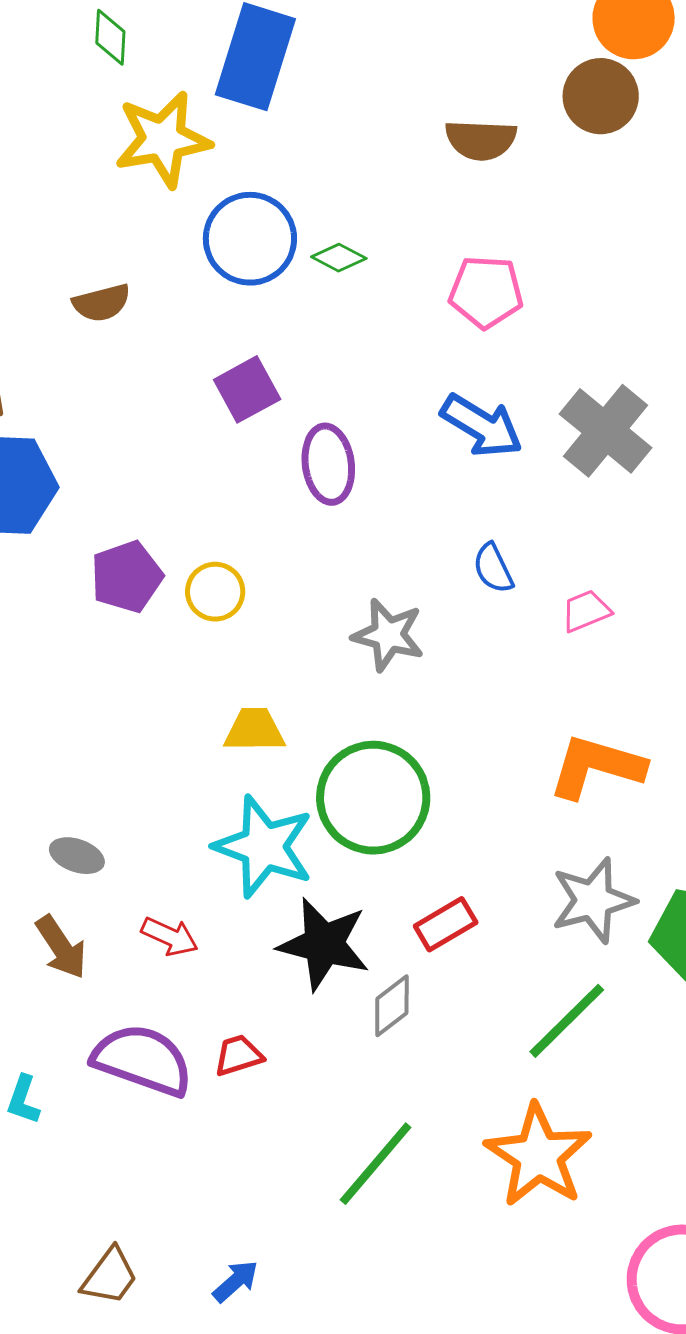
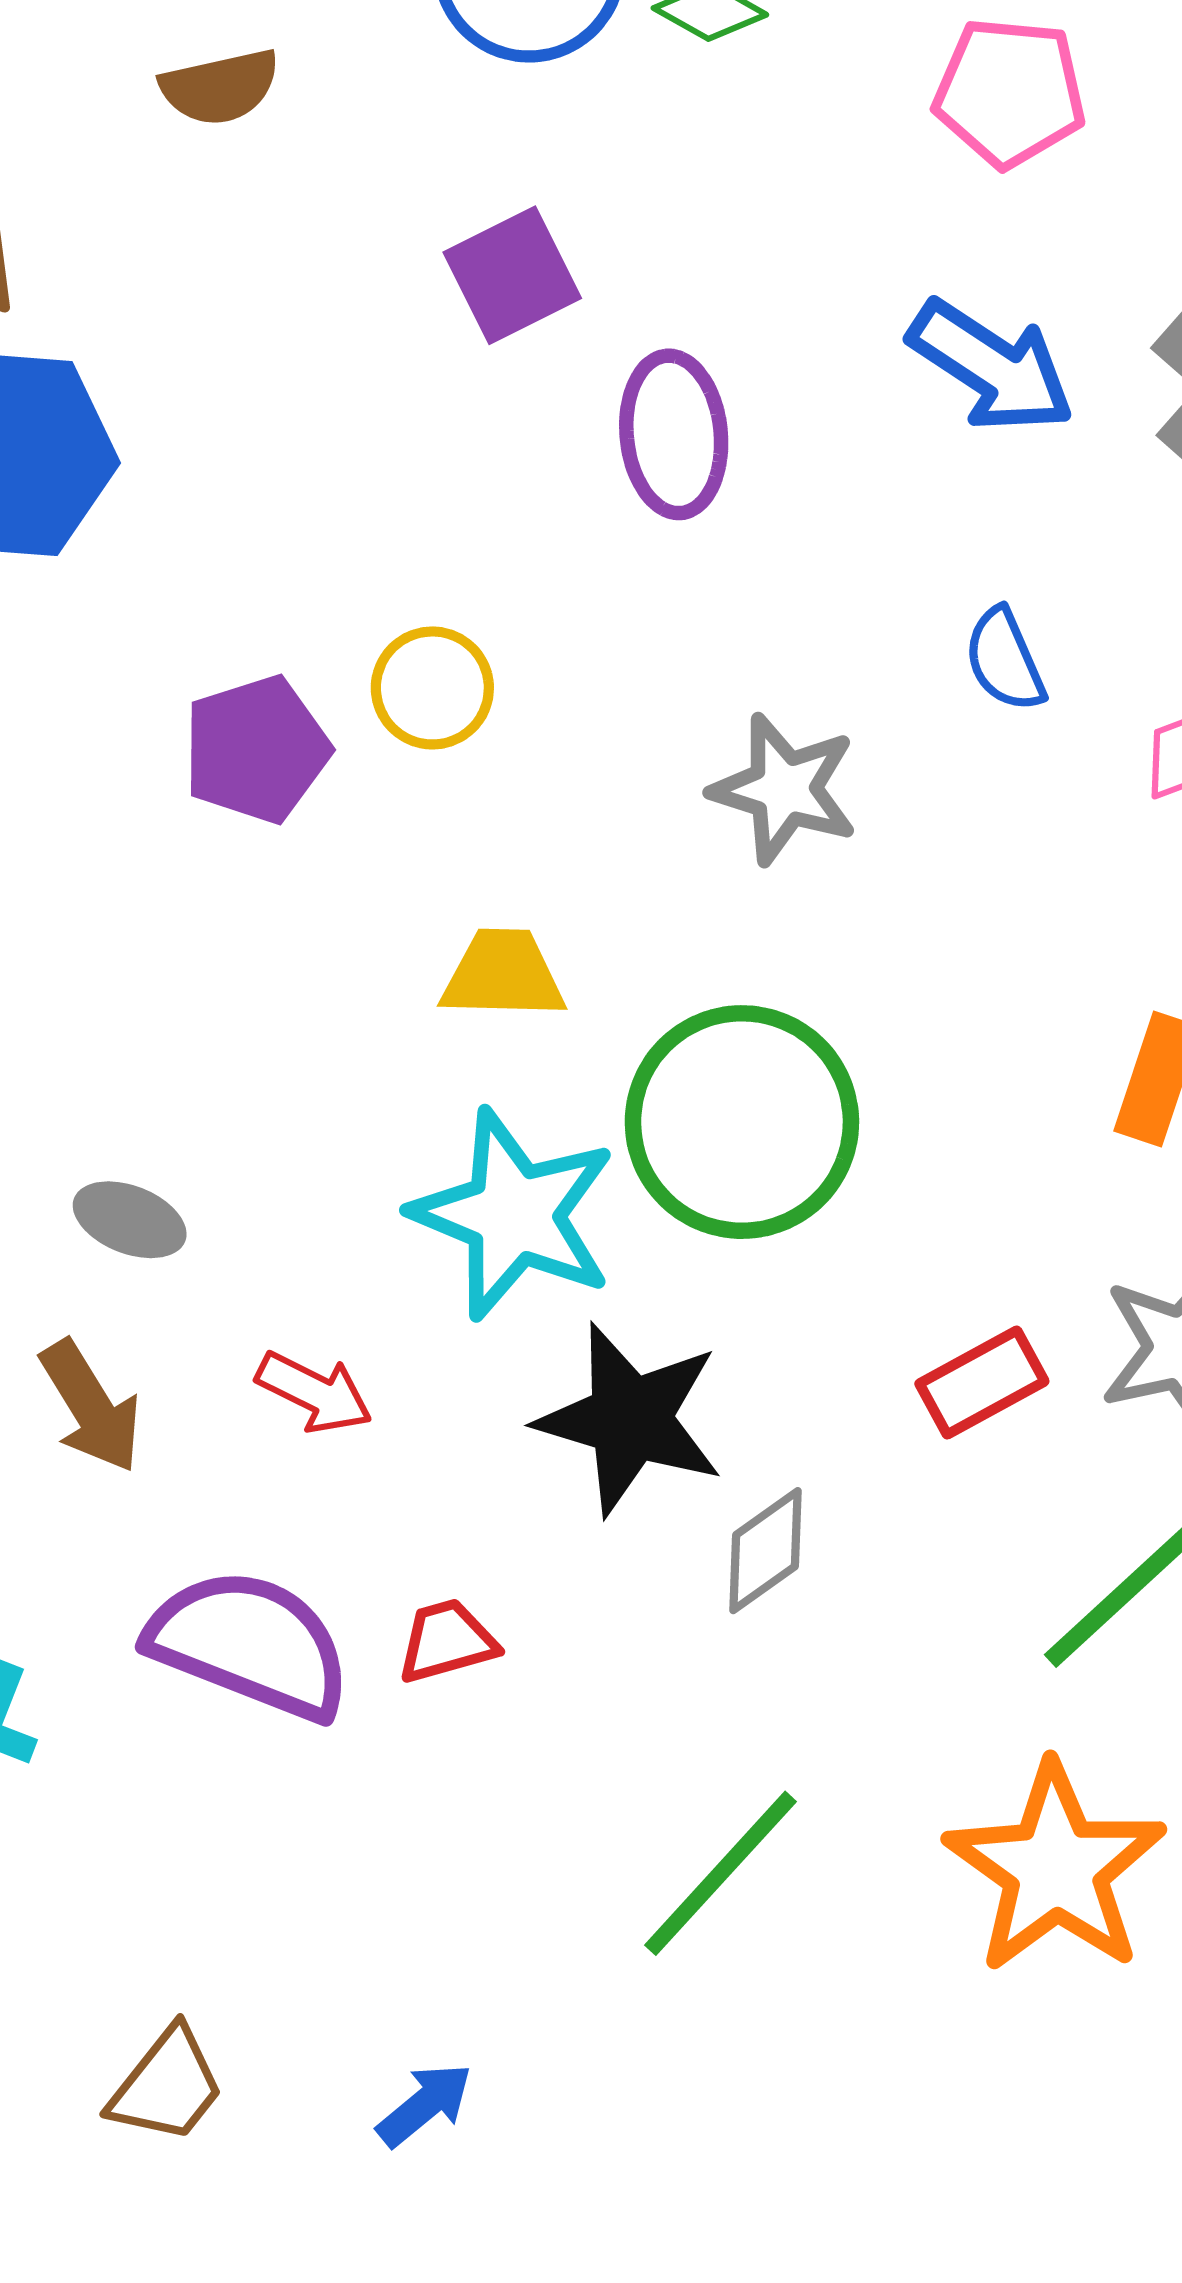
purple pentagon: (127, 577) -> (256, 749), moved
red rectangle: (446, 924) -> (982, 1383), moved

